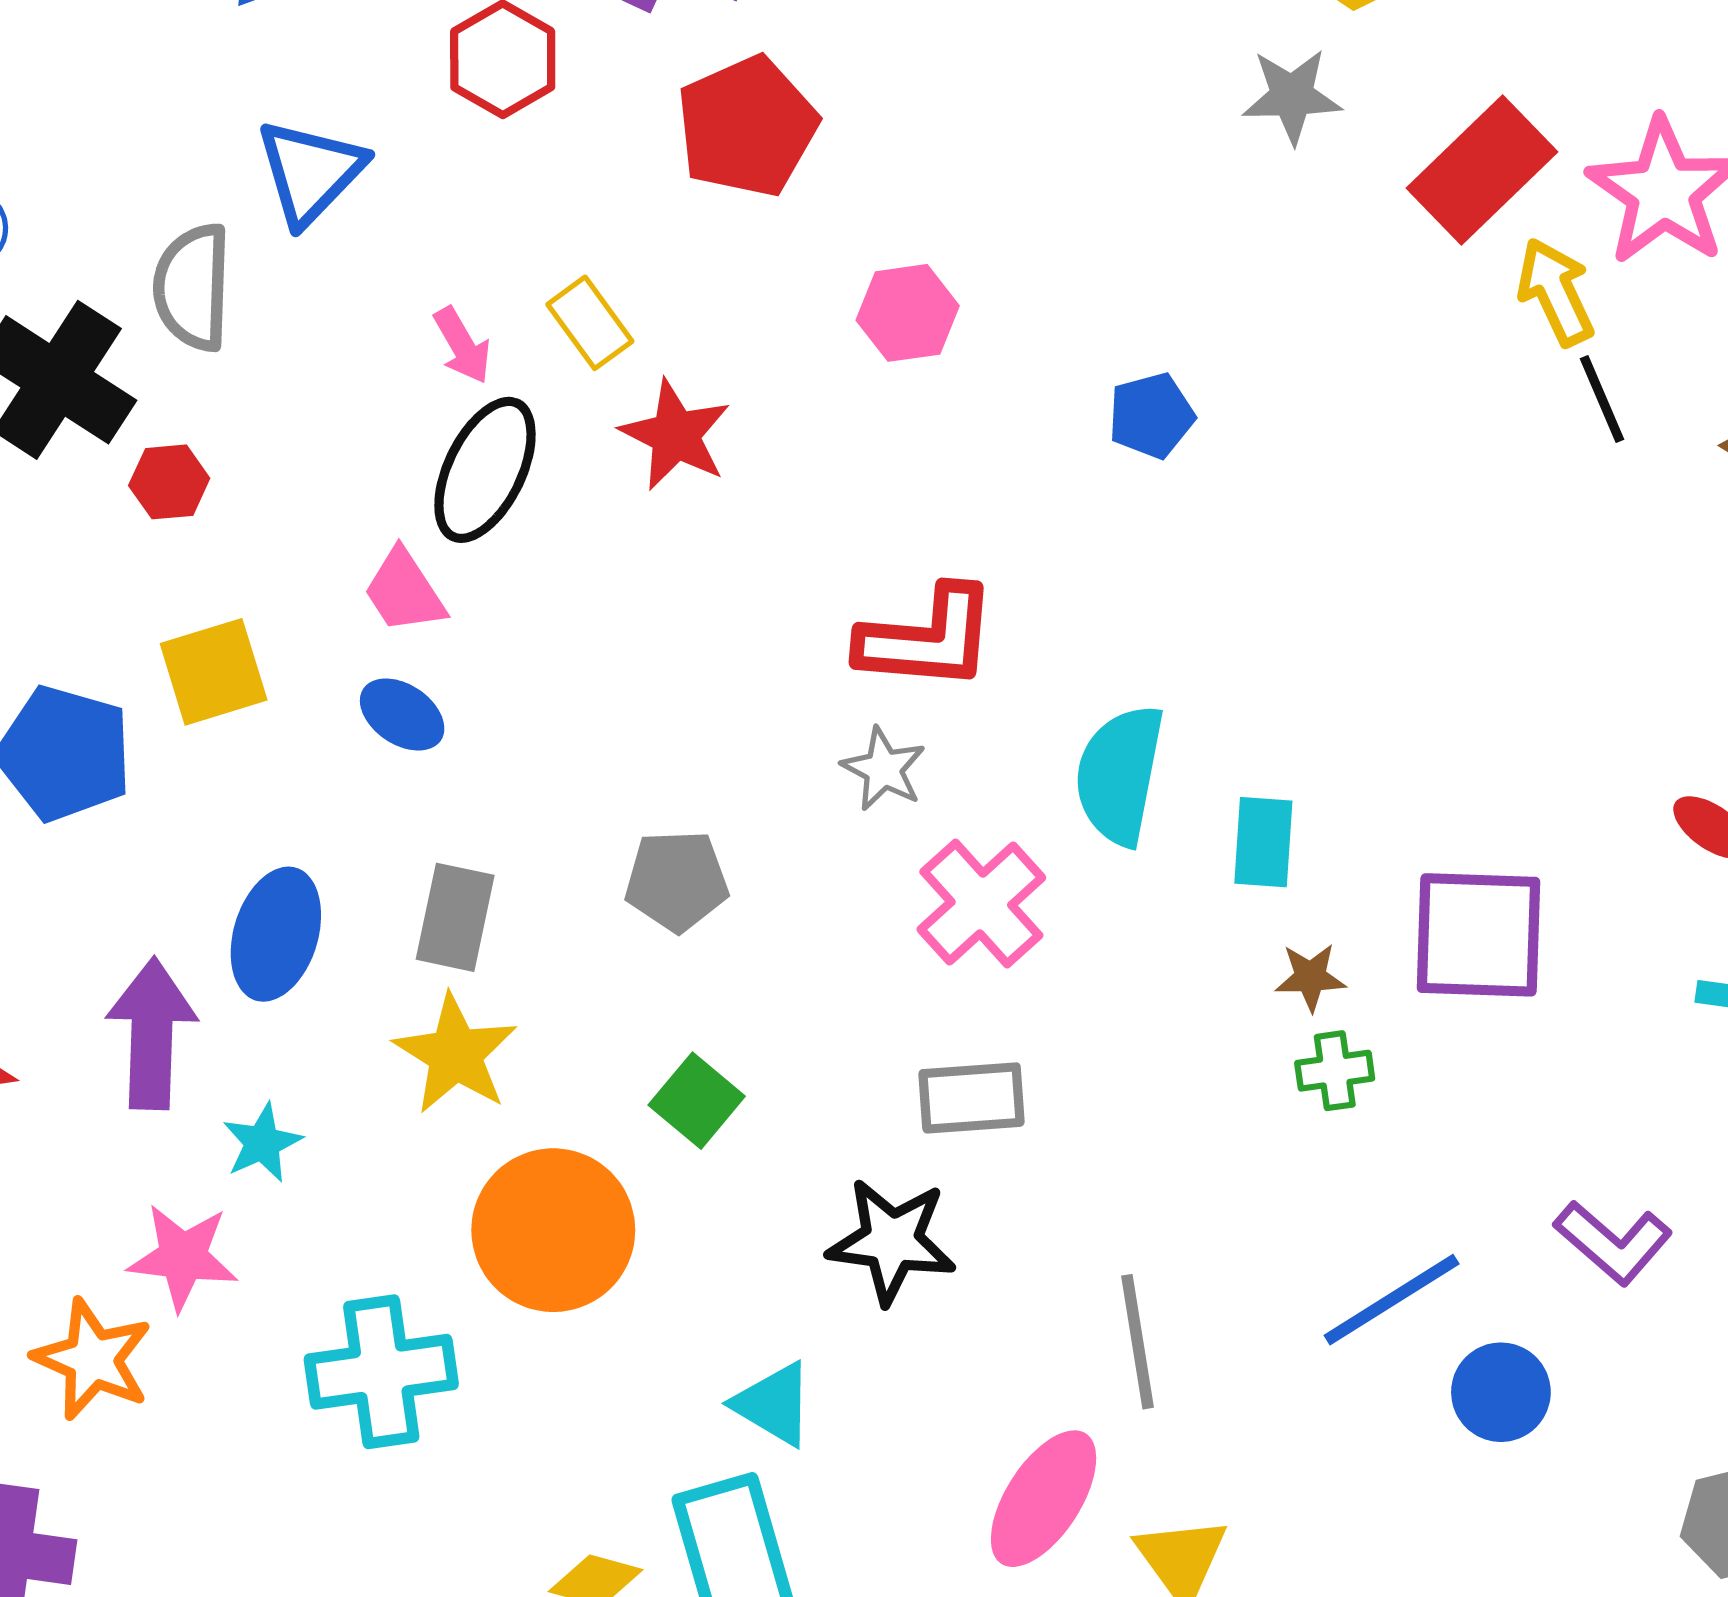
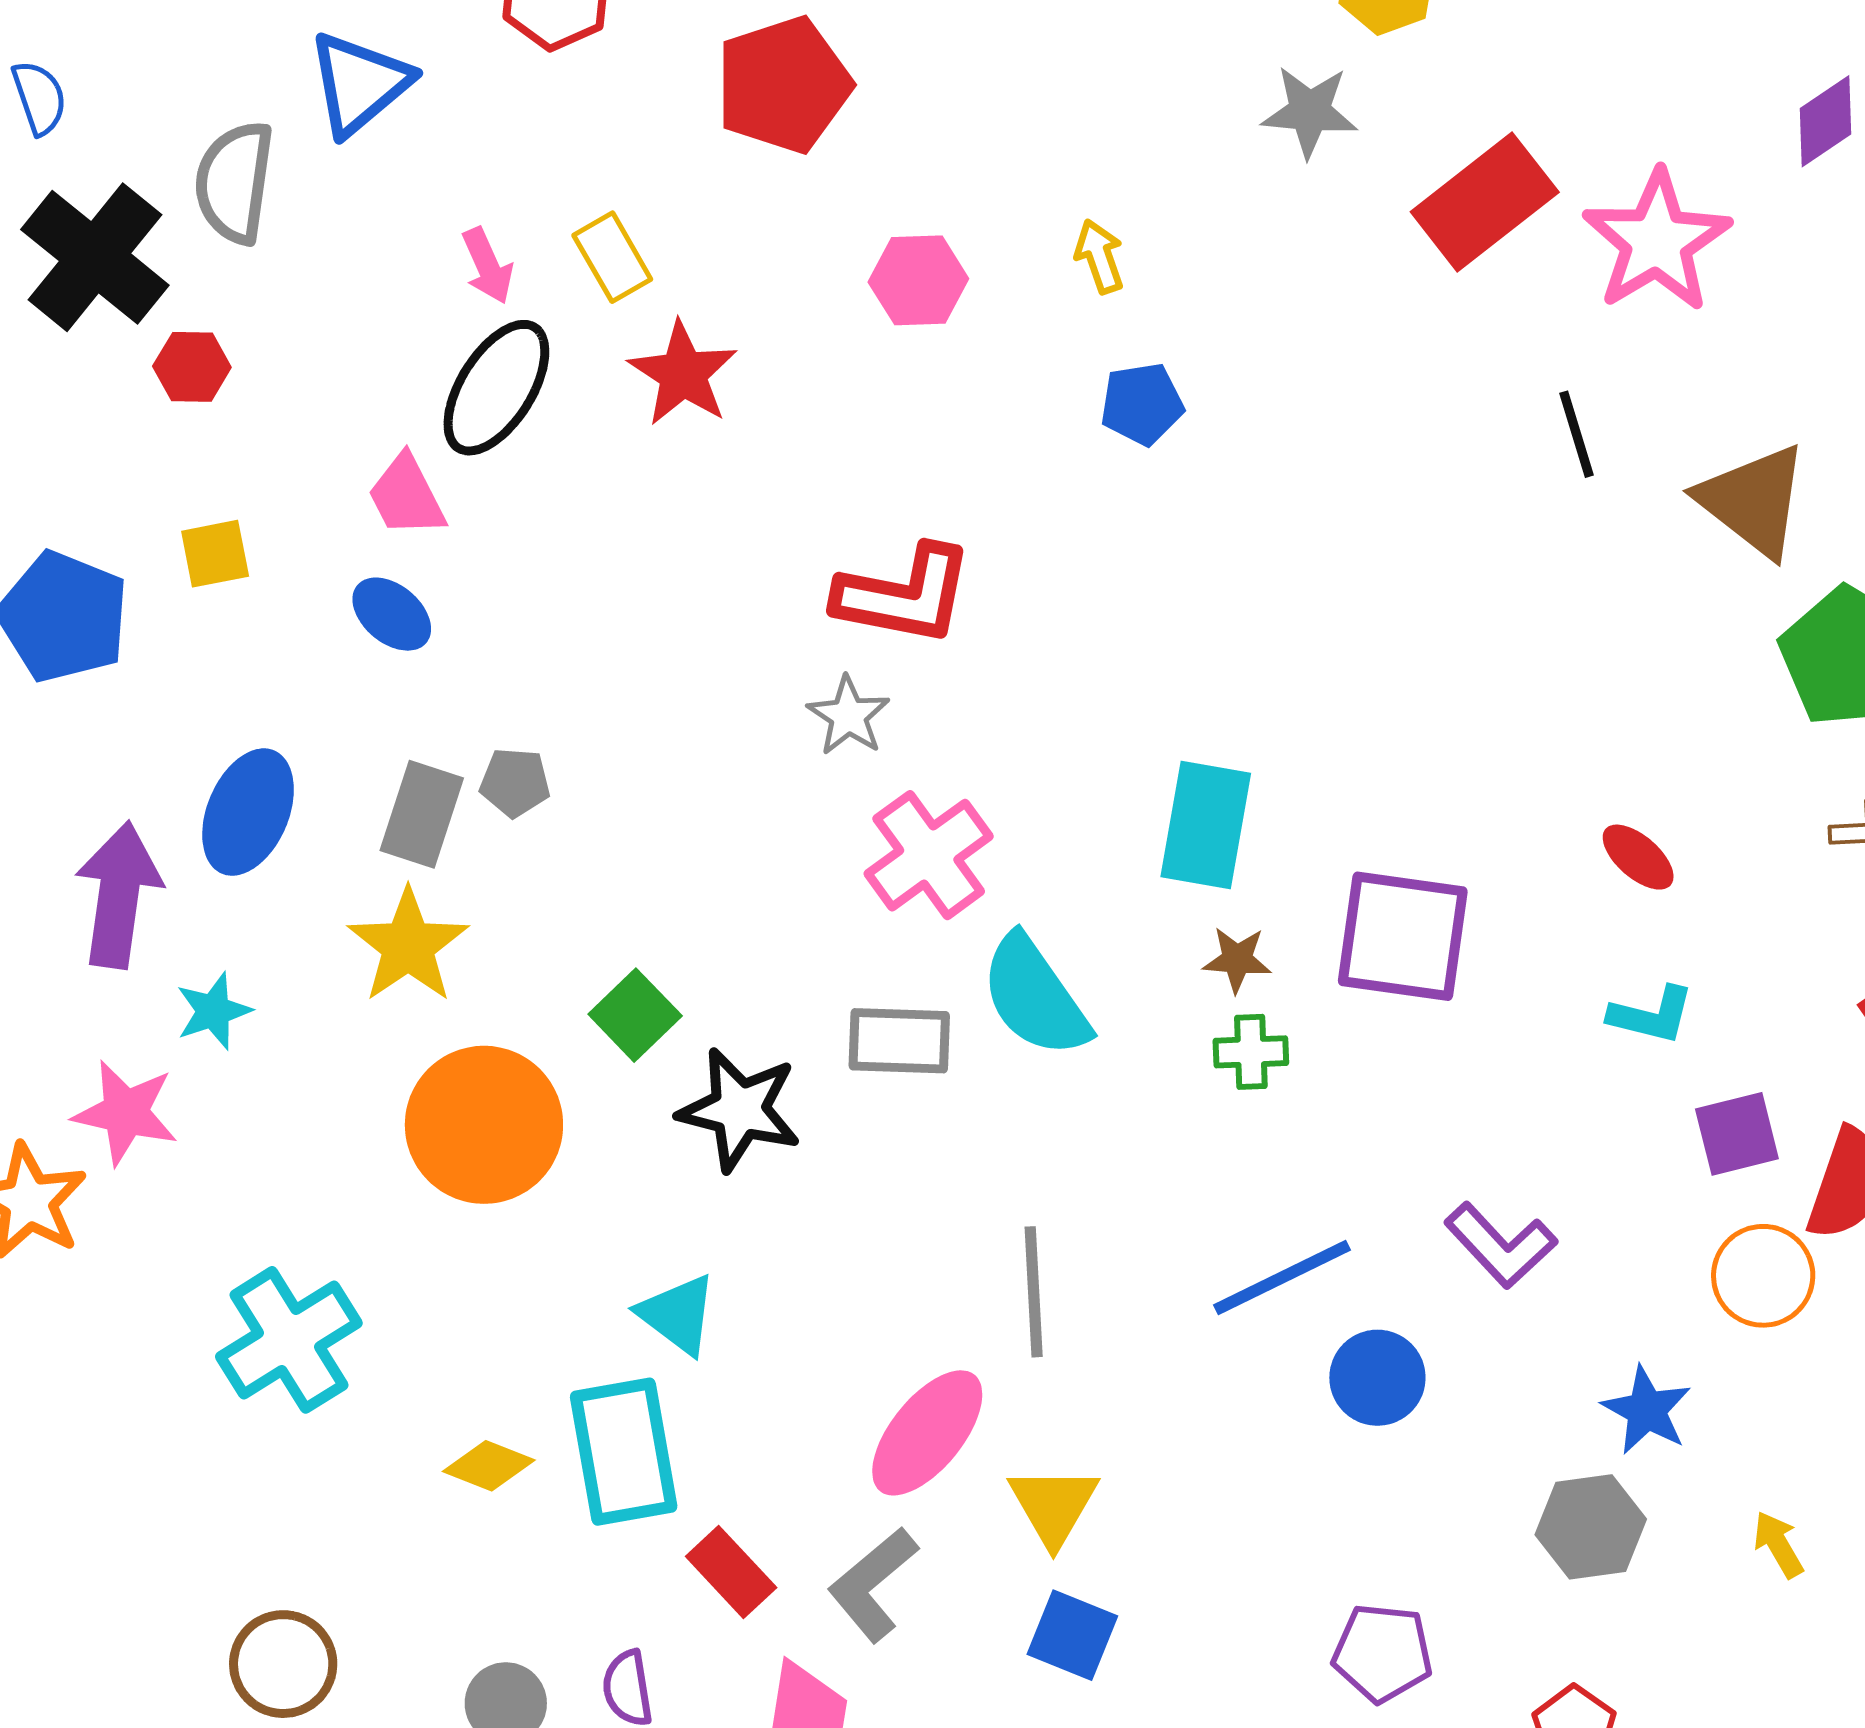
yellow arrow: (1556, 292) -> (1099, 256), moved, size x0.7
yellow square: (214, 672) -> (215, 554), size x0.7
cyan semicircle: (1120, 775) -> (1035, 996), moved, turned -52
cyan rectangle: (1263, 842) -> (1206, 825), size x1.4
gray pentagon: (677, 881) -> (515, 782), moved, size x0.7
black star: (892, 1241) -> (740, 1110), moved
cyan cross: (381, 1372) -> (289, 1340), moved, turned -30

